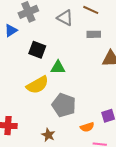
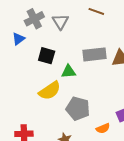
gray triangle: (65, 18) -> (60, 22), moved, turned 36
gray rectangle: (94, 34) -> (95, 54), moved, size x1.6

